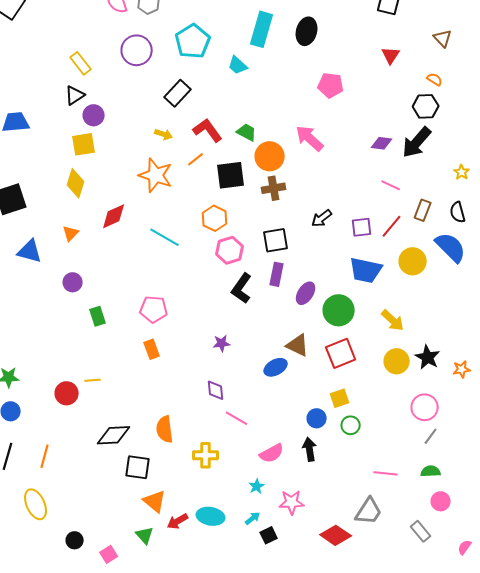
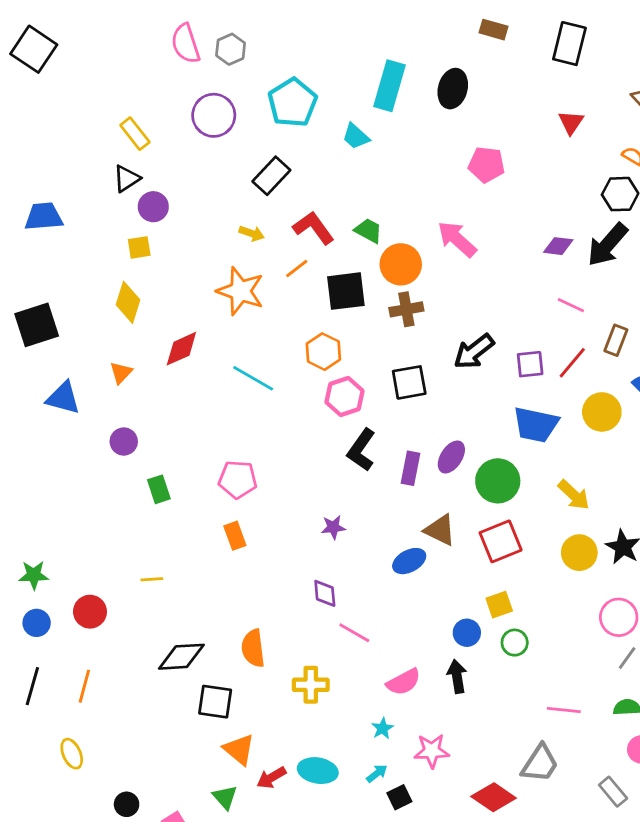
yellow square: (84, 144) -> (139, 247), size x0.7
black arrow: (322, 218) -> (474, 352), size x1.4
purple rectangle: (277, 274) -> (411, 468), moved
red circle: (67, 393) -> (90, 612), moved
yellow ellipse: (36, 504) -> (72, 754), size x0.7

